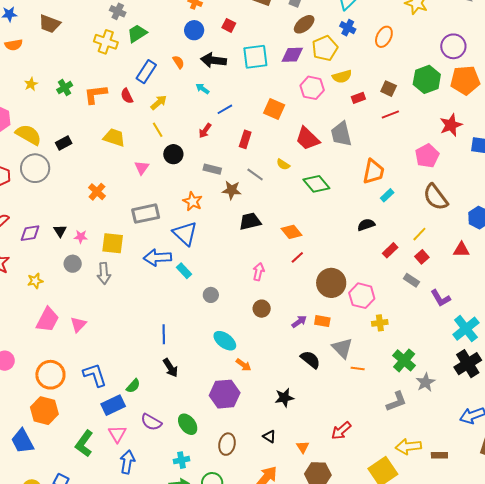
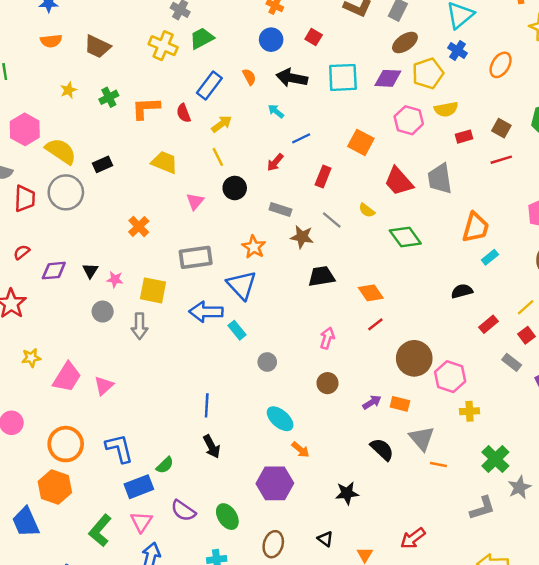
brown trapezoid: (50, 24) -> (97, 47), moved
yellow star: (35, 281) -> (31, 358), moved

